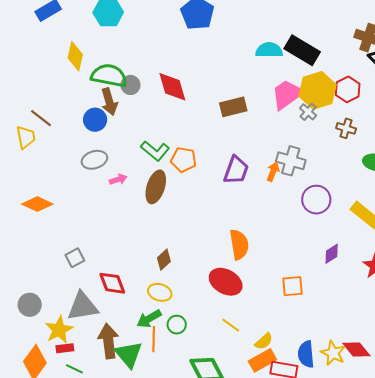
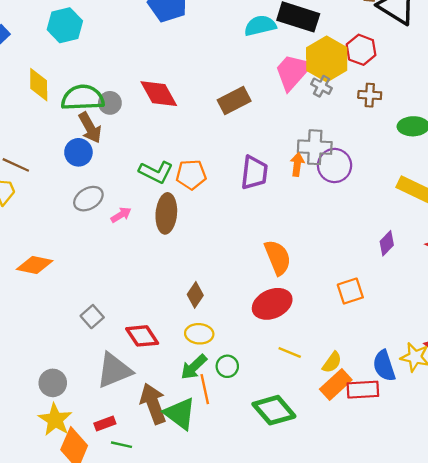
purple circle: (316, 200) -> (335, 165), moved
red ellipse: (226, 282) -> (272, 304), turned -40
yellow star: (59, 330) -> (55, 420), moved

